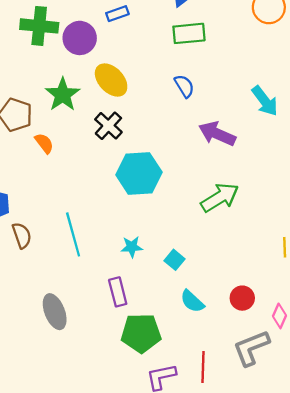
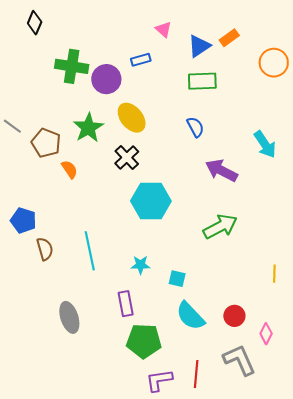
cyan square: (175, 260) -> (177, 279), turned -30
cyan semicircle: (192, 301) -> (190, 316), size x1.4
gray L-shape: (251, 348) -> (240, 360), turned 84

